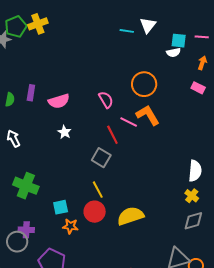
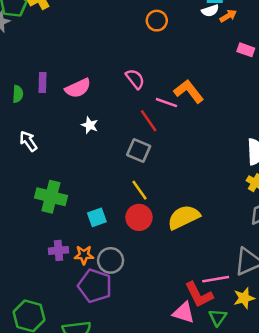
orange arrow: (202, 63) -> (228, 16), moved, turned 48
orange circle: (144, 84) -> (157, 21), moved, size x0.7
orange star: (70, 226) -> (84, 255), moved
gray circle: (17, 242) -> (111, 260), moved

